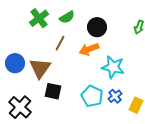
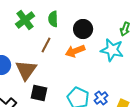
green semicircle: (67, 17) -> (53, 19), turned 119
cyan star: (113, 67) -> (112, 50), moved

